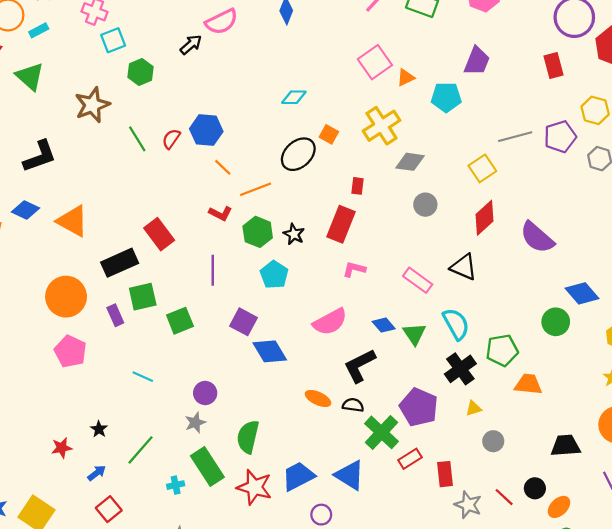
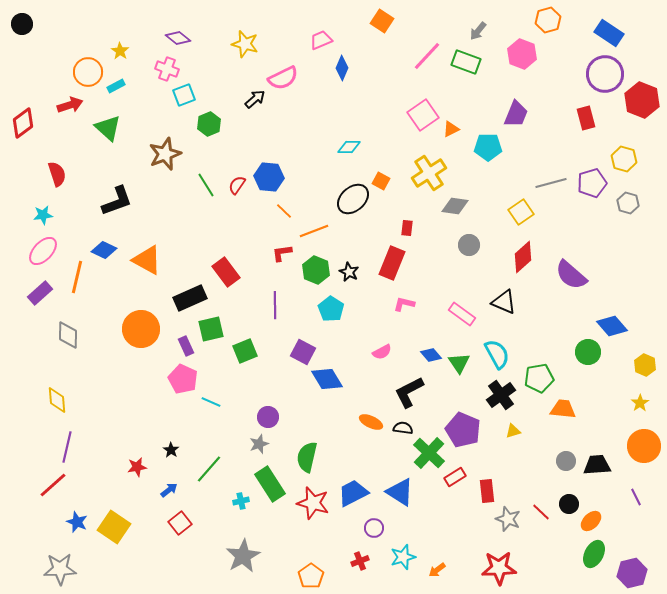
red L-shape: (220, 213) -> (282, 253), turned 145
pink semicircle: (330, 322) -> (382, 352), size x0.6
pink pentagon: (70, 351) -> (183, 379), moved
gray circle: (493, 441) -> (566, 461), moved

